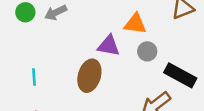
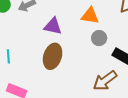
purple triangle: (109, 46) -> (53, 26), moved

